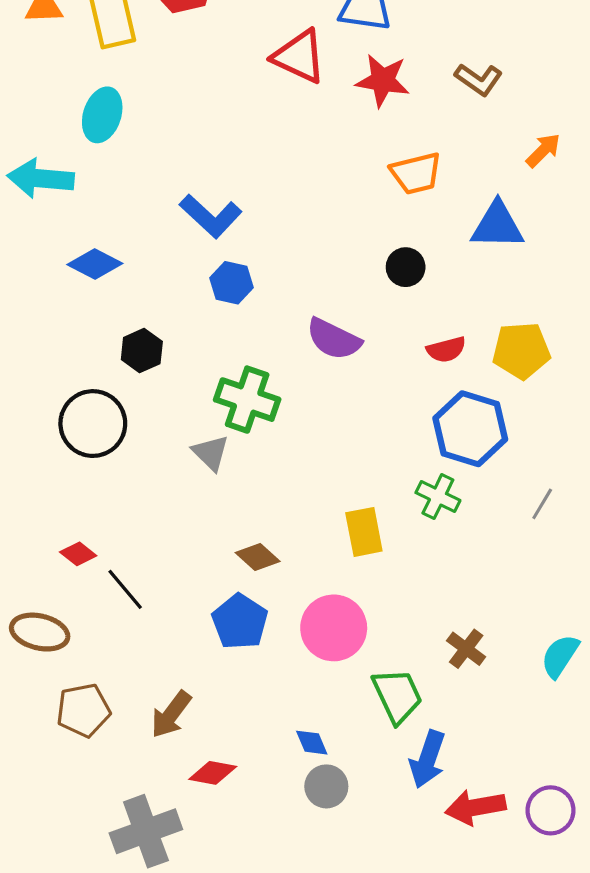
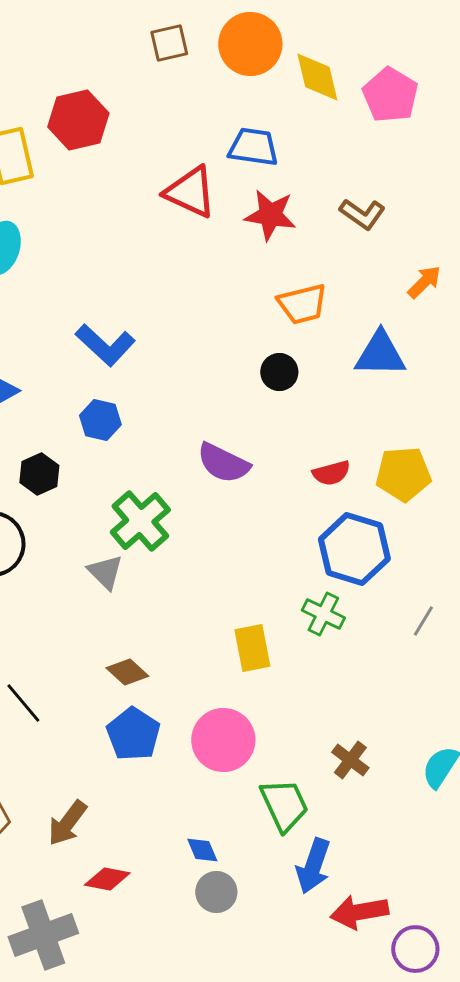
black circle: (406, 267) -> (279, 372), moved
blue hexagon: (231, 283) -> (100, 420), moved
green cross: (247, 400) -> (140, 521), turned 30
brown diamond: (258, 557) -> (127, 672), moved
purple circle: (551, 810) -> (415, 949), moved

